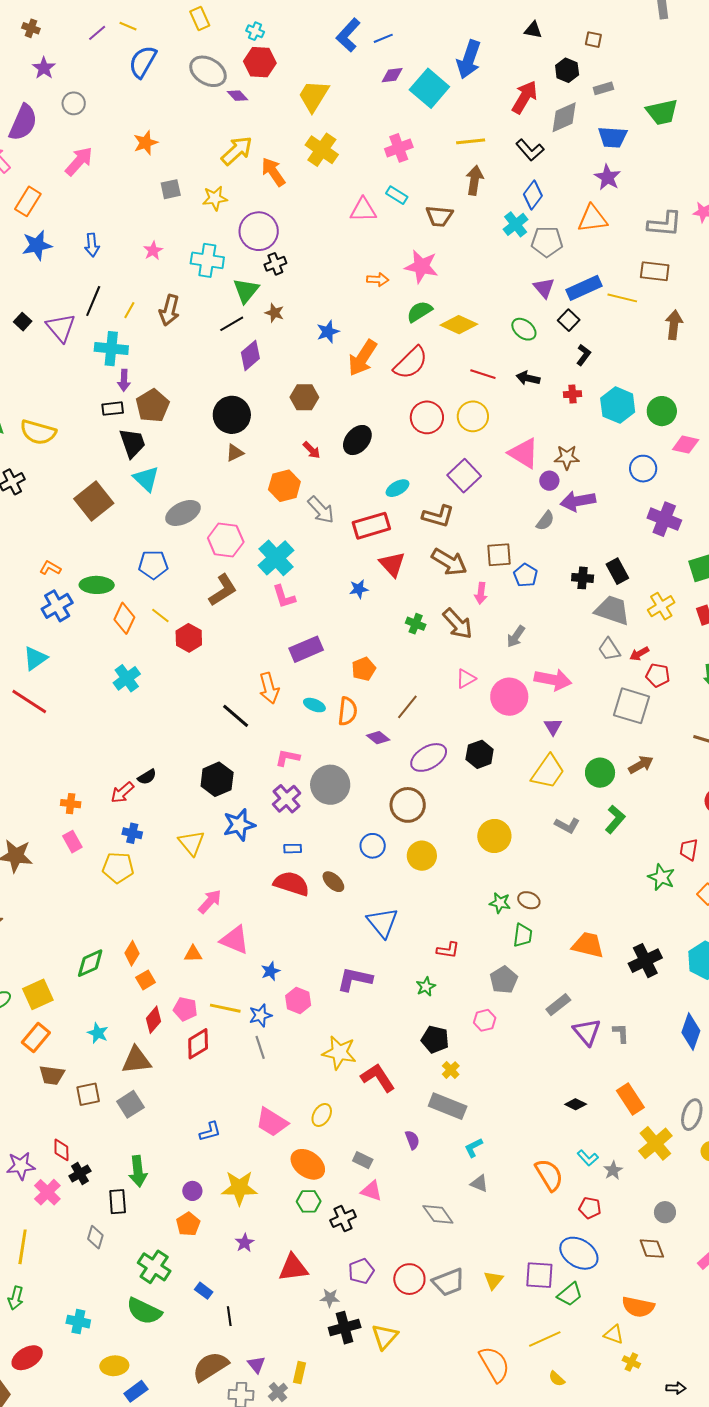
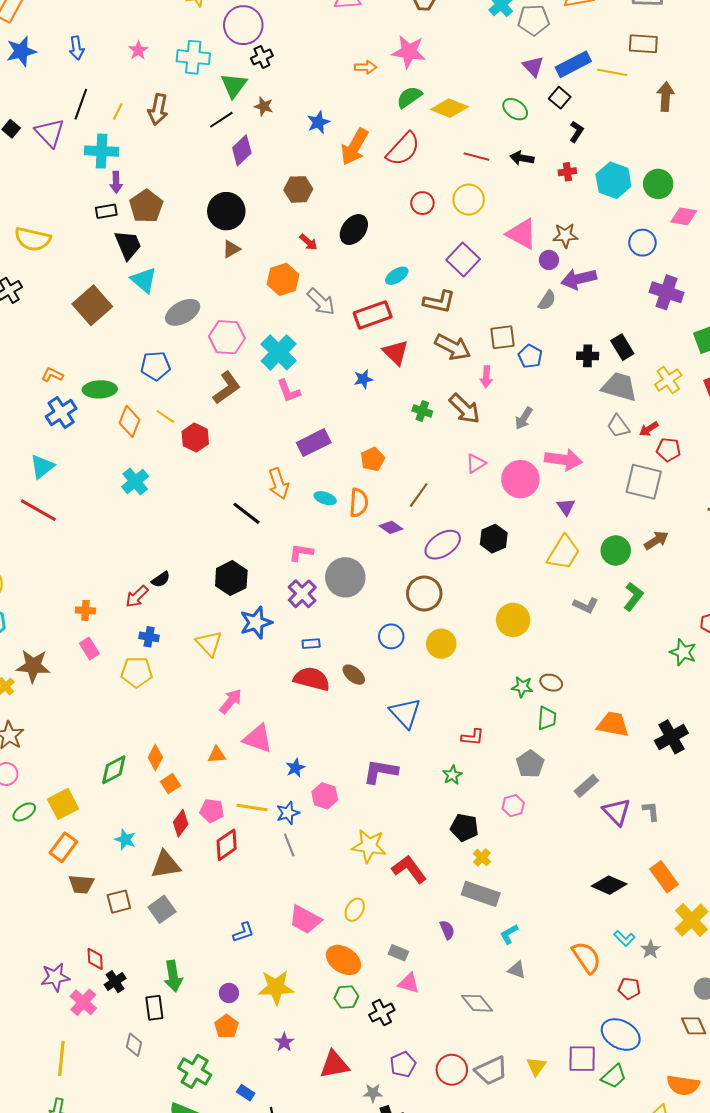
red circle: (427, 417) -> (422, 203), size x0.7
black diamond: (576, 1104) -> (609, 885), size x1.6

